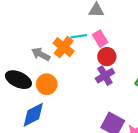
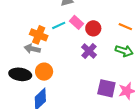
orange cross: (64, 47) -> (39, 35), moved
red circle: (107, 57) -> (93, 28), moved

